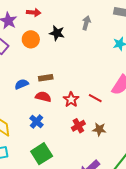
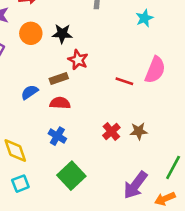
black star: (57, 33) -> (62, 34), moved
red line: (95, 98) -> (124, 81), moved
red star: (71, 100) -> (78, 60), moved

